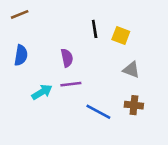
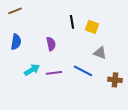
purple line: (71, 84) -> (54, 73), moved
brown cross: (134, 105) -> (115, 80), moved
blue line: (98, 112) -> (83, 71), moved

